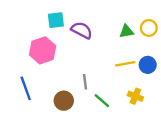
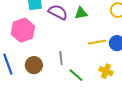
green triangle: (126, 31) -> (81, 13), moved
brown circle: (64, 101) -> (34, 65), moved

